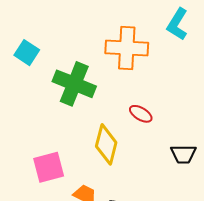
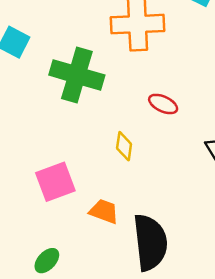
yellow diamond: (106, 144) -> (124, 146), size x0.6

